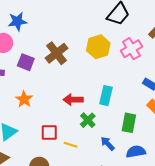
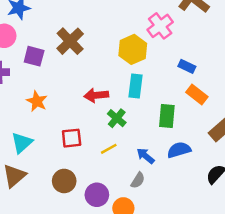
yellow hexagon: (98, 47) -> (133, 49), moved
blue arrow: (108, 144) -> (145, 156), moved
yellow line: (71, 145) -> (109, 149), moved, turned -40

